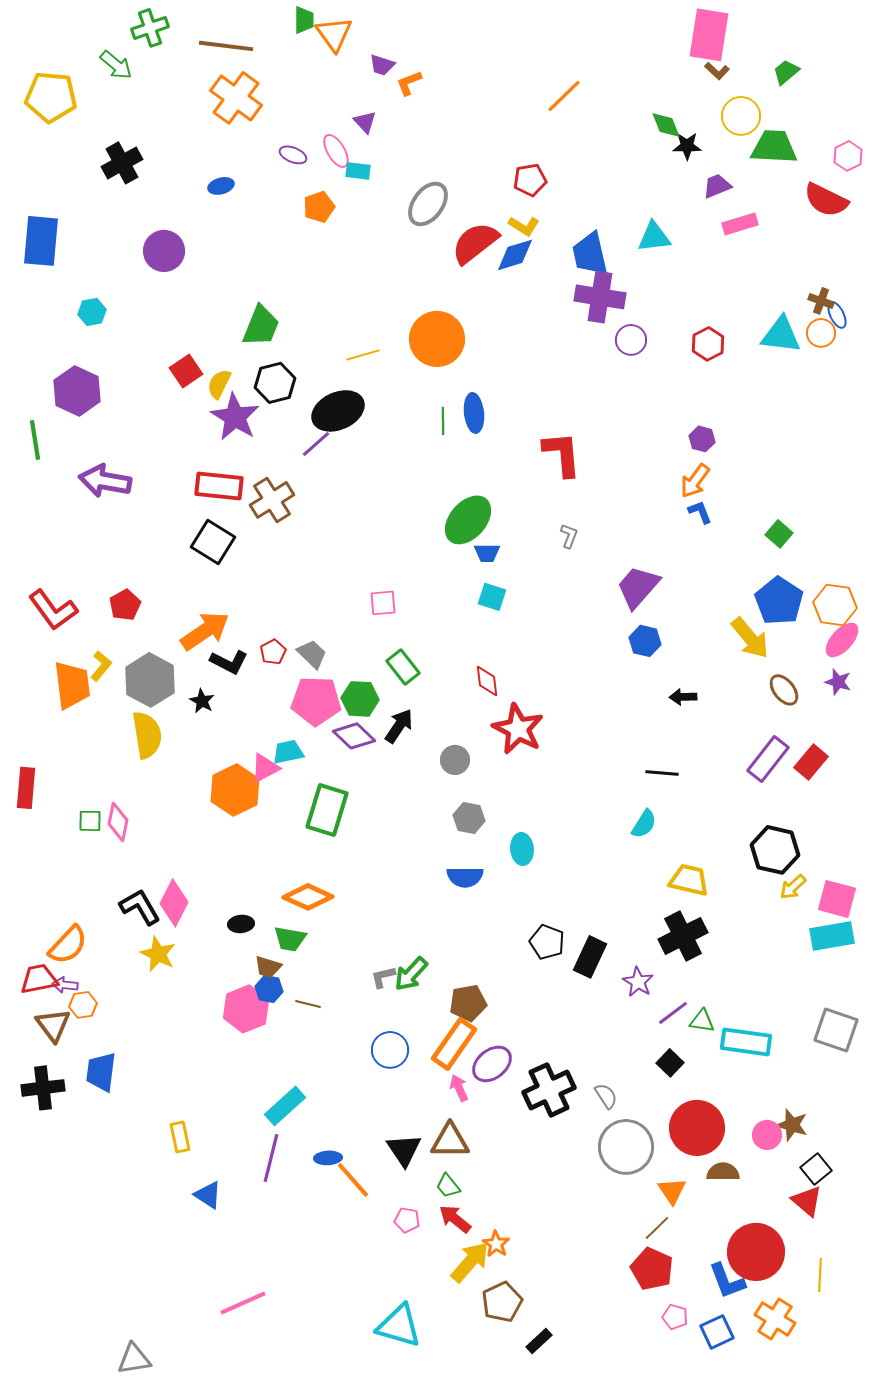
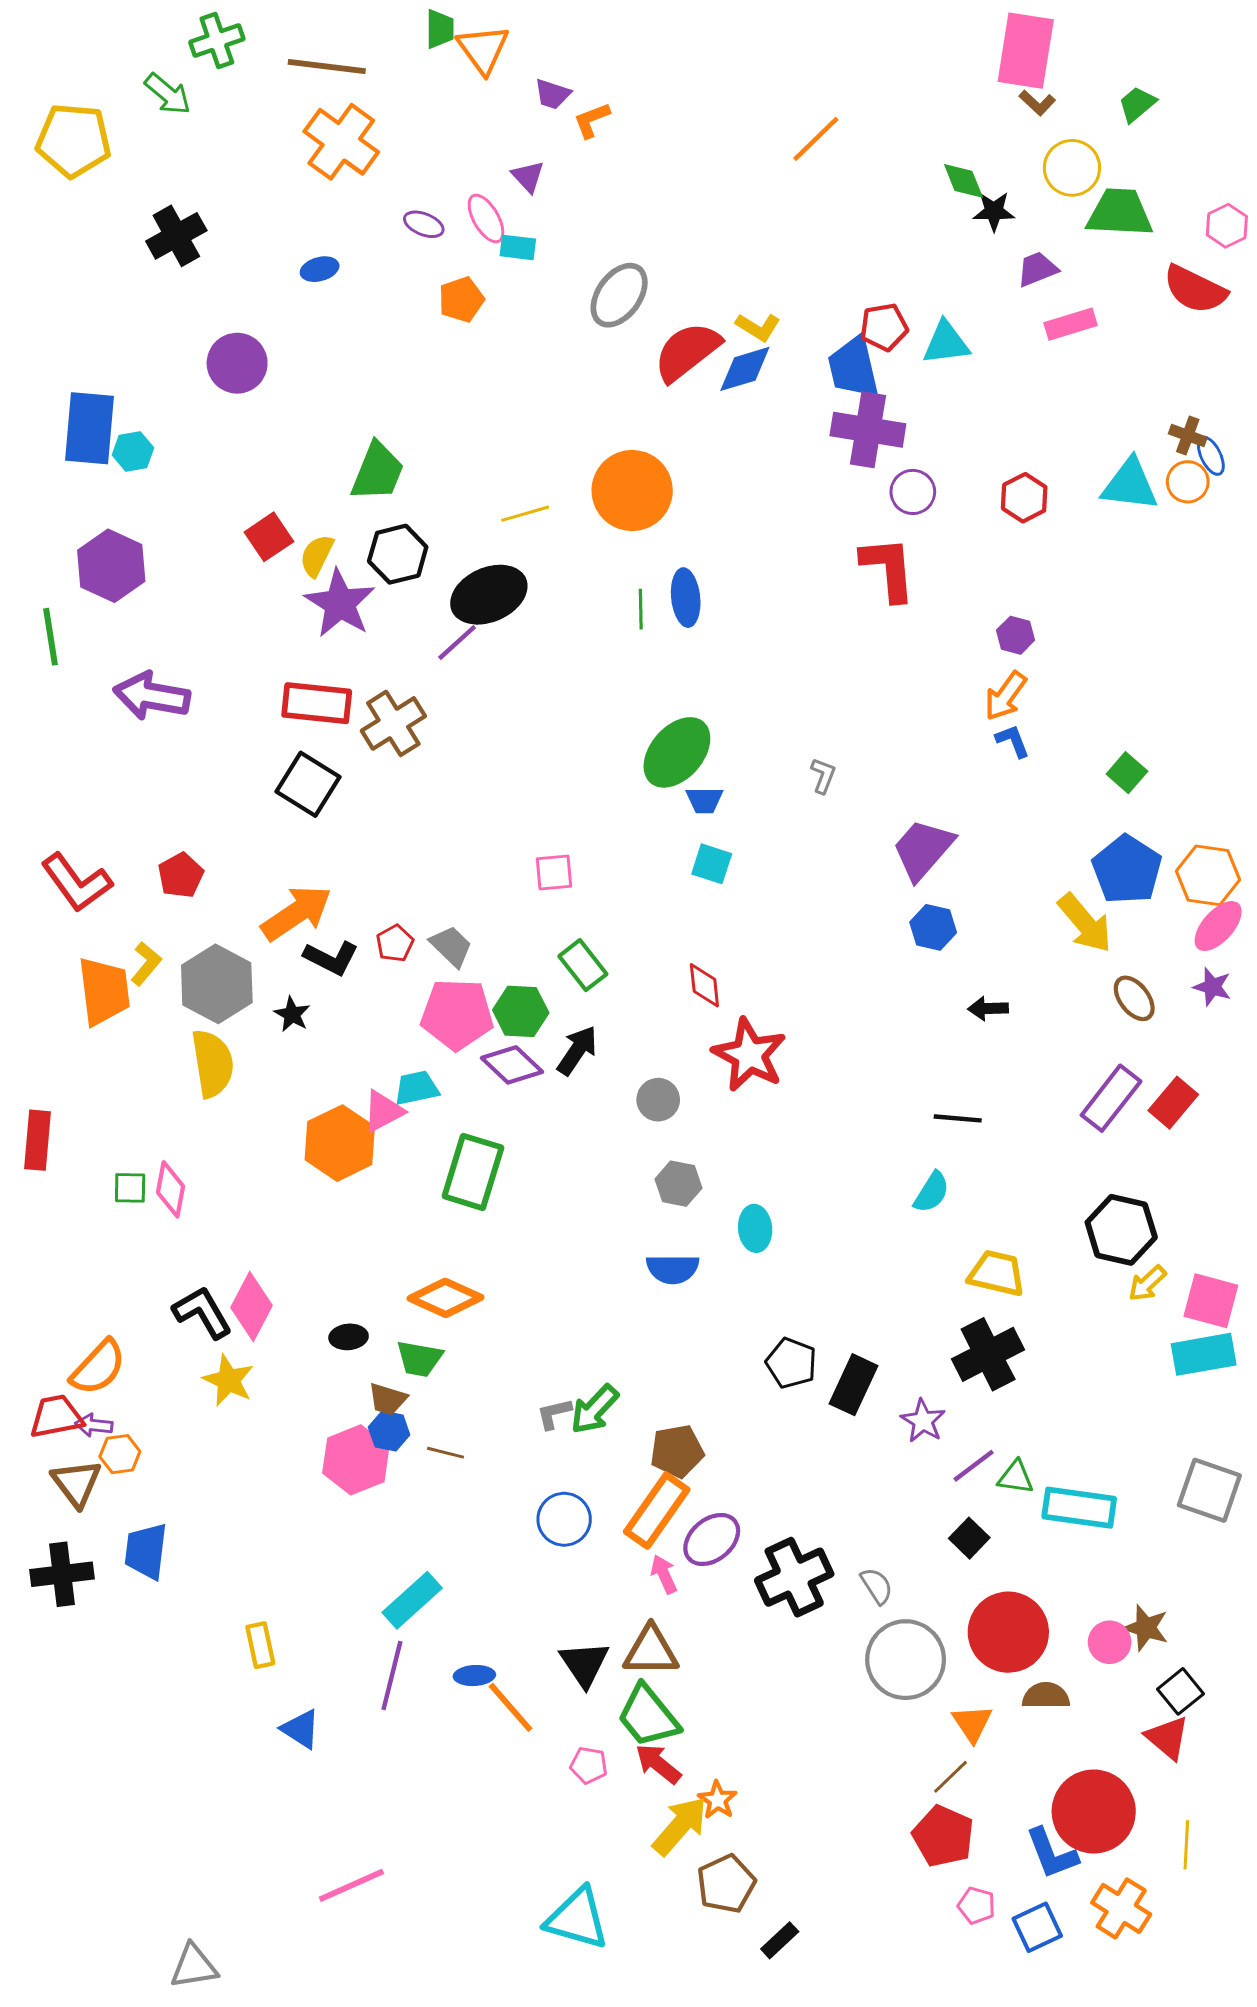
red pentagon: (530, 180) -> (884, 327), moved
blue rectangle: (41, 241) -> (90, 428), moved
red L-shape: (562, 454) -> (888, 569), moved
green trapezoid: (448, 1186) -> (648, 1716), size x1.8

